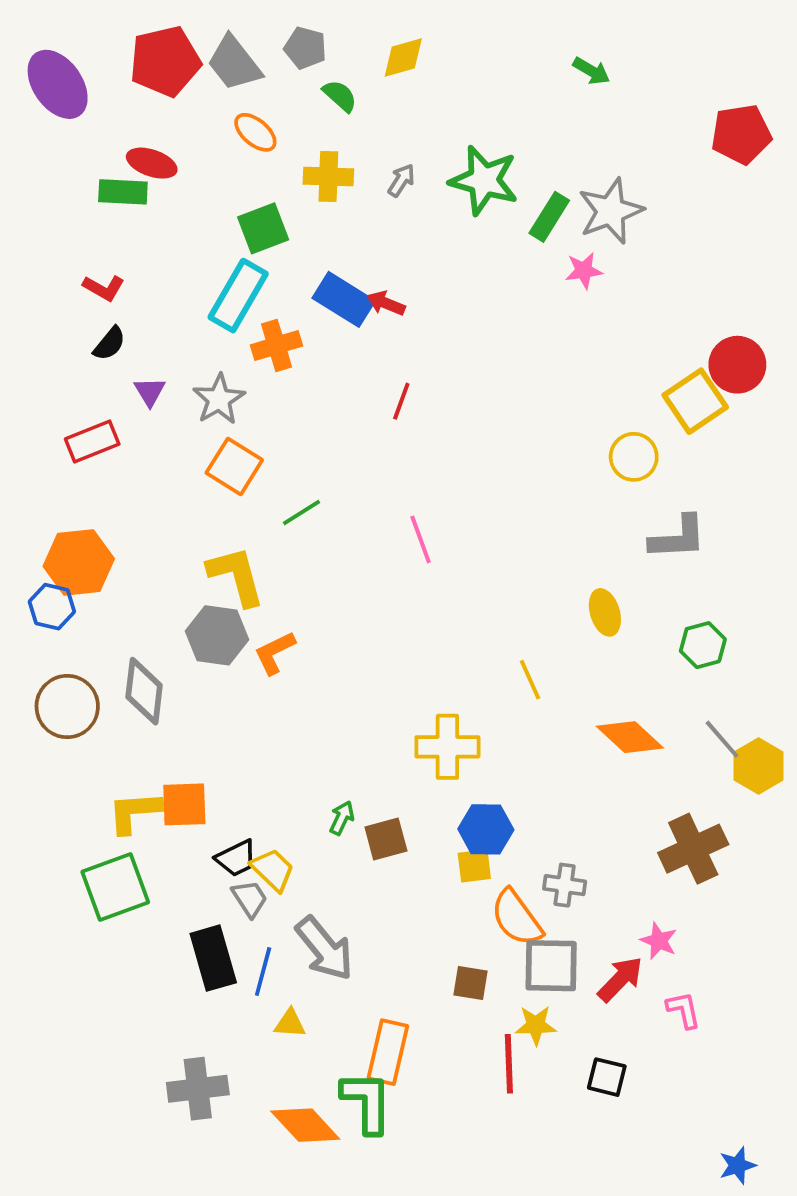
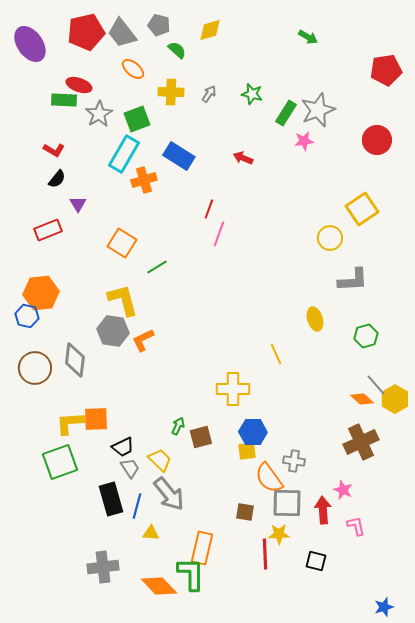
green star: (484, 180) -> (252, 94), size x0.6
red arrow: (386, 303) -> (243, 158), moved
red circle: (737, 365) -> (377, 140), moved
gray star: (219, 399) -> (99, 114), moved
pink line: (421, 539) -> (219, 234), moved, turned 40
orange diamond: (630, 737) -> (362, 399), moved, size x0.7
yellow trapezoid: (273, 870) -> (160, 460), moved
red arrow: (620, 979) -> (323, 510), turned -48

